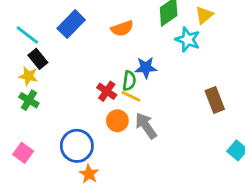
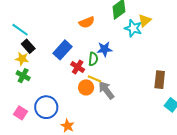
yellow triangle: (204, 15) -> (145, 20), moved
blue rectangle: (71, 24) -> (63, 50), moved
yellow line: (131, 96) -> (94, 79), moved
brown rectangle: (215, 100) -> (160, 80), moved, turned 30
blue circle: (77, 146) -> (46, 107), moved

